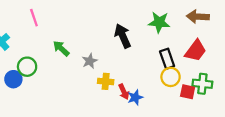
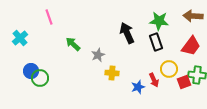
black rectangle: (167, 59) -> (156, 42), moved
green circle: (27, 67) -> (40, 78), moved
red arrow: (124, 92) -> (154, 80), moved
red square: (188, 92) -> (184, 82), turned -32

